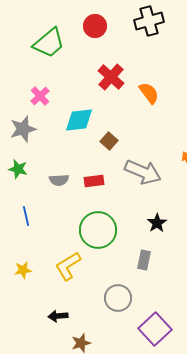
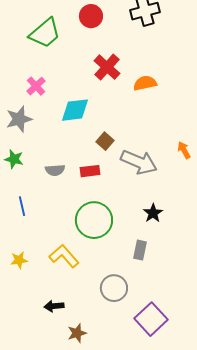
orange semicircle: (149, 93) -> (145, 83), turned -65
brown square: (109, 141) -> (105, 141), moved
yellow L-shape: (68, 266) -> (64, 256), turned 80

